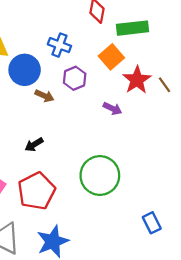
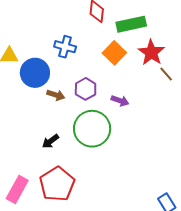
purple hexagon: (75, 78) -> (86, 89), moved
red star: (137, 80) -> (151, 52), moved
green circle: (100, 176) -> (92, 129), moved

